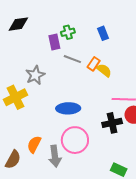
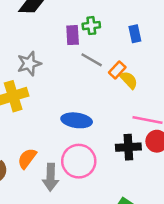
gray star: (35, 75) -> (29, 64), moved

